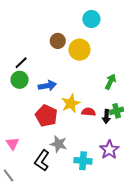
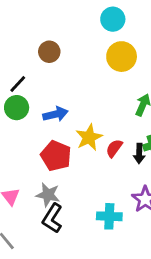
brown circle: (58, 41) -> (49, 52), moved
yellow circle: (79, 50) -> (122, 57), moved
red semicircle: (89, 112) -> (114, 148), turned -56
gray star: (59, 144) -> (48, 195), moved

